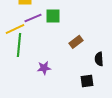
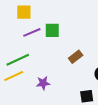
yellow line: (15, 29) -> (14, 76), moved
green line: (19, 45) -> (18, 60), turned 60

